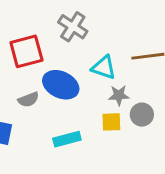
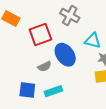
blue ellipse: (61, 85) -> (65, 55), turned 35
cyan rectangle: (67, 139) -> (53, 91), moved

